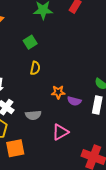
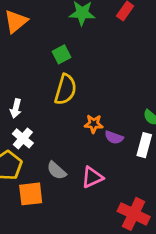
yellow semicircle: (35, 68) -> (65, 89), size x1.6
gray semicircle: (33, 115) -> (57, 171), moved, turned 42

